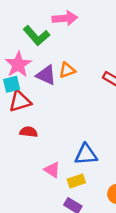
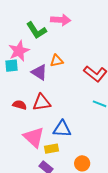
purple triangle: (46, 75) -> (39, 72), moved
red triangle: (20, 101) -> (42, 102), moved
pink triangle: (52, 170) -> (34, 137), size x1.6

